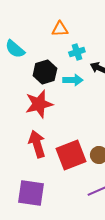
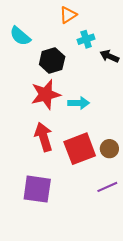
orange triangle: (60, 29) -> (68, 15), turned -30
cyan arrow: (73, 80) -> (79, 103), moved

